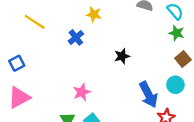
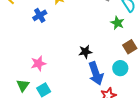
green star: (177, 33) -> (117, 23), moved
black star: (122, 56) -> (85, 52), moved

